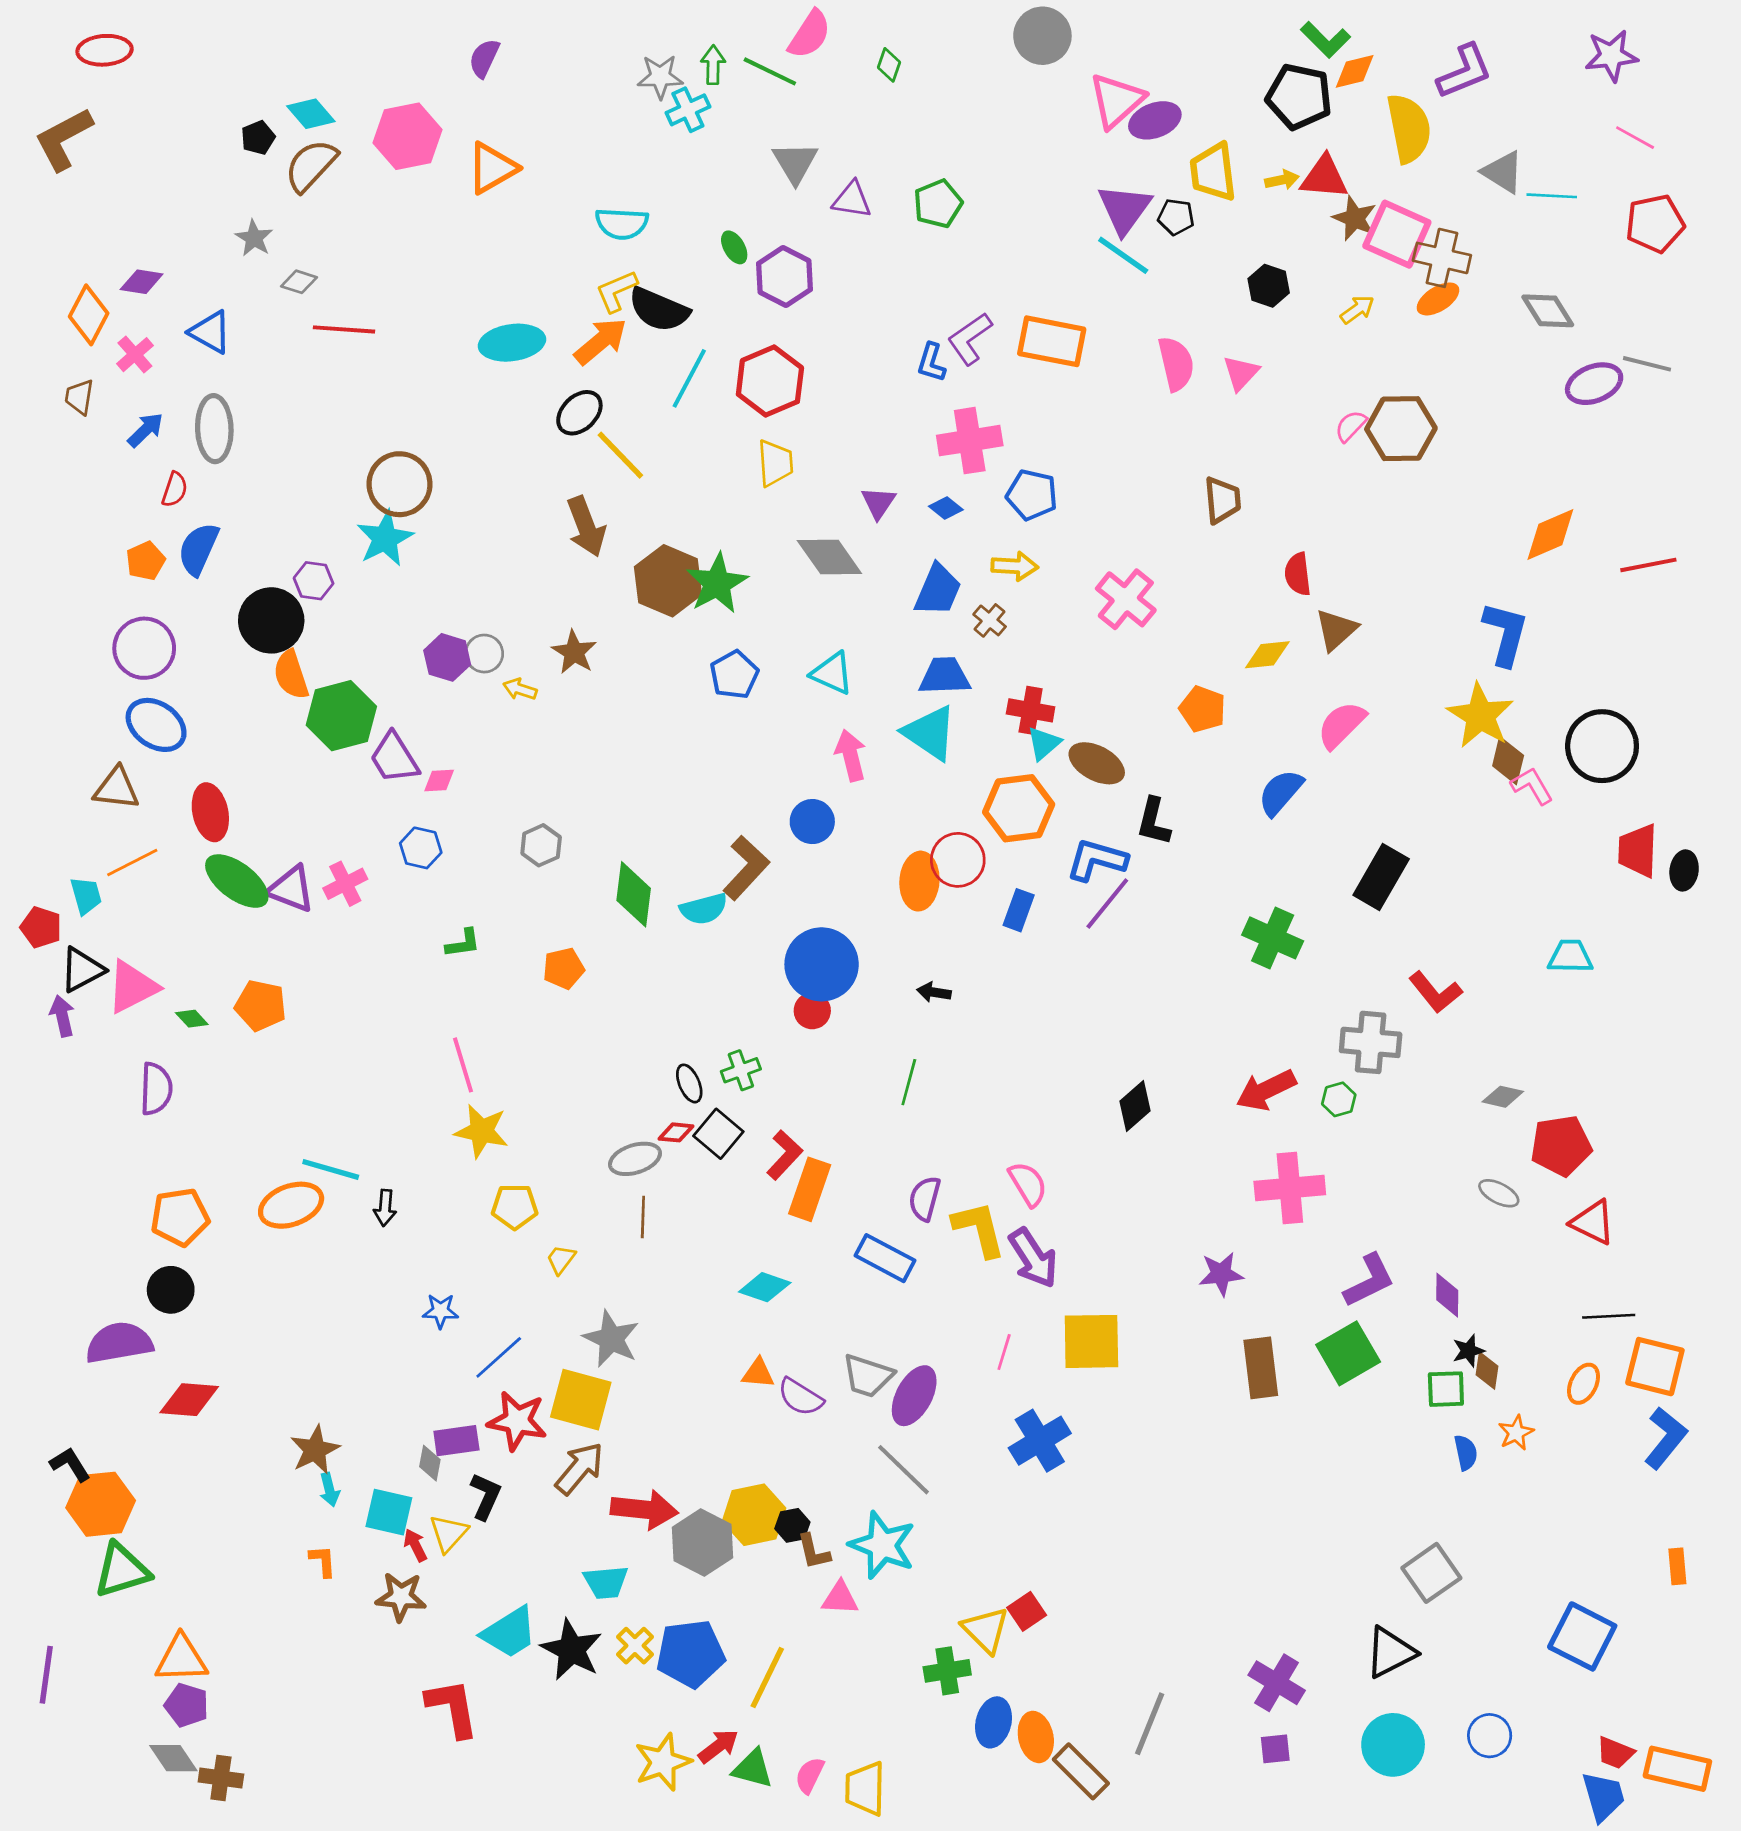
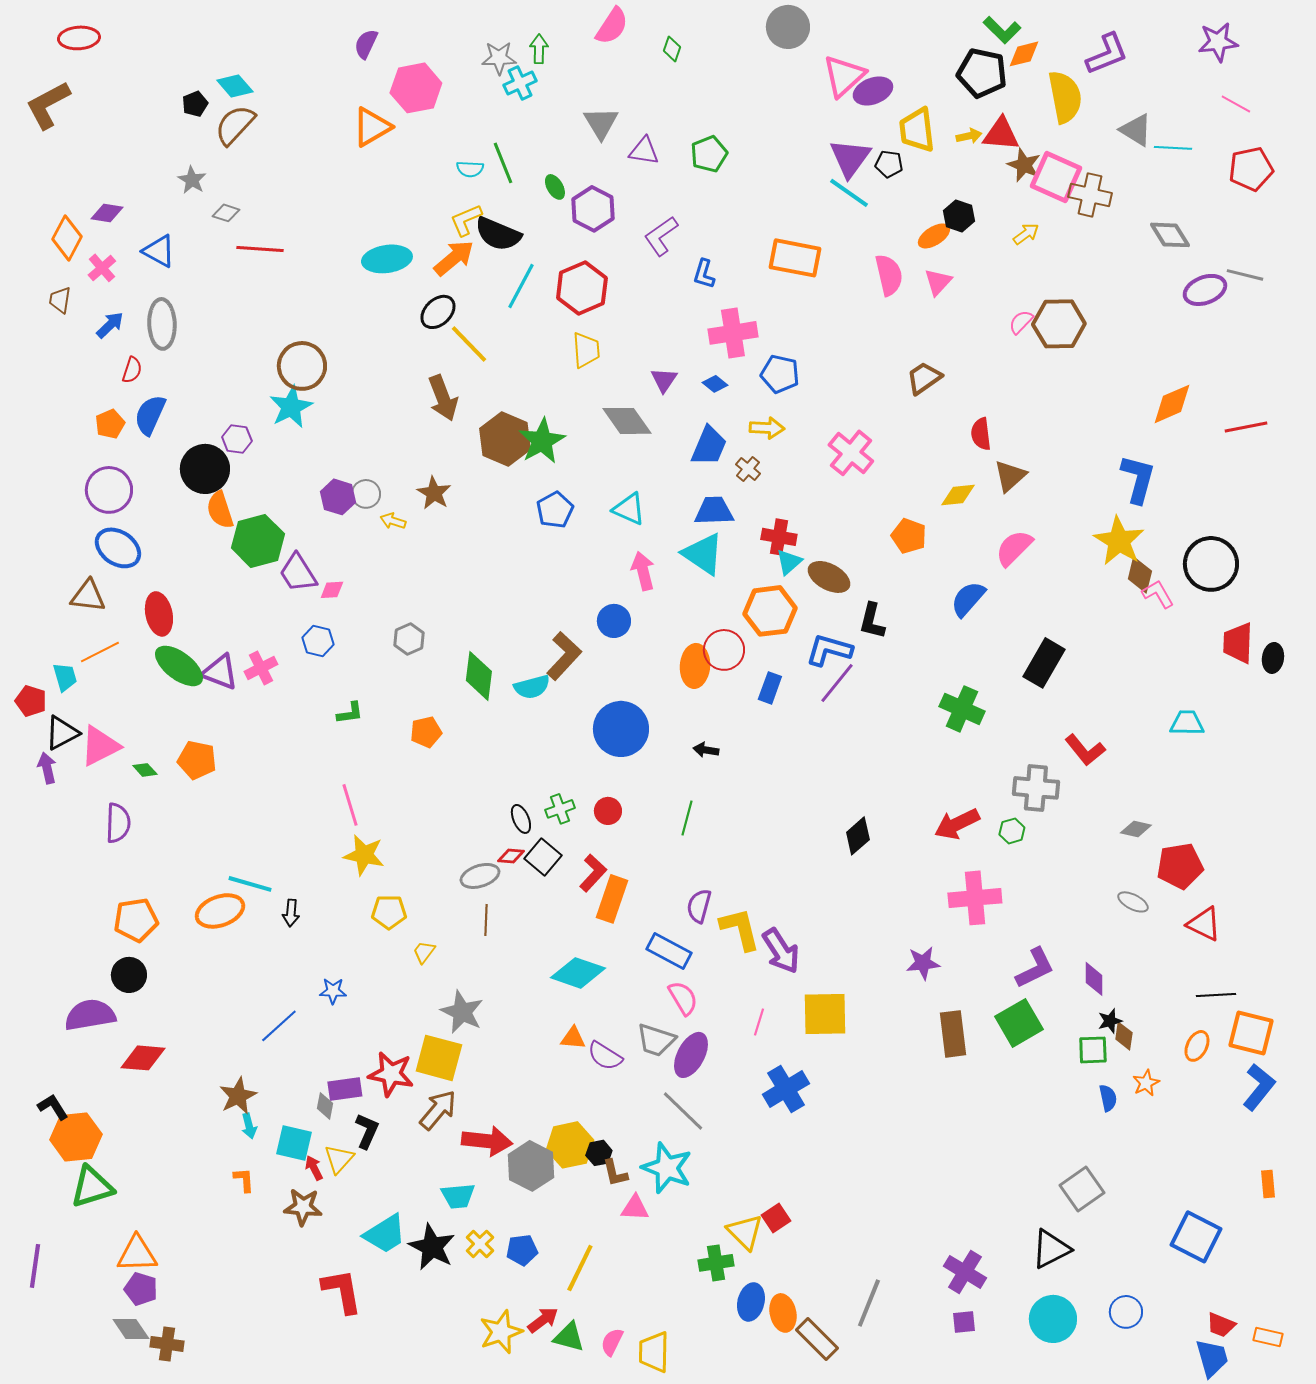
green line: (770, 71) -> (503, 163), moved, turned 42
pink hexagon: (407, 136) -> (416, 88), moved
cyan semicircle: (622, 224) -> (470, 169), size x0.7
orange ellipse: (1438, 299) -> (934, 236), moved
purple L-shape: (970, 339) -> (661, 236), moved
brown trapezoid: (1222, 500) -> (924, 378), turned -120
red circle: (812, 1011) -> (608, 811), moved
pink semicircle: (1028, 1184) -> (683, 998), moved
cyan diamond: (765, 1287) -> (578, 973), size x1.4
blue line: (499, 1357) -> (279, 1026), moved
blue pentagon: (691, 1654) -> (522, 1250), size x0.6
orange rectangle: (1677, 1769) -> (1268, 1337), size x0.6

